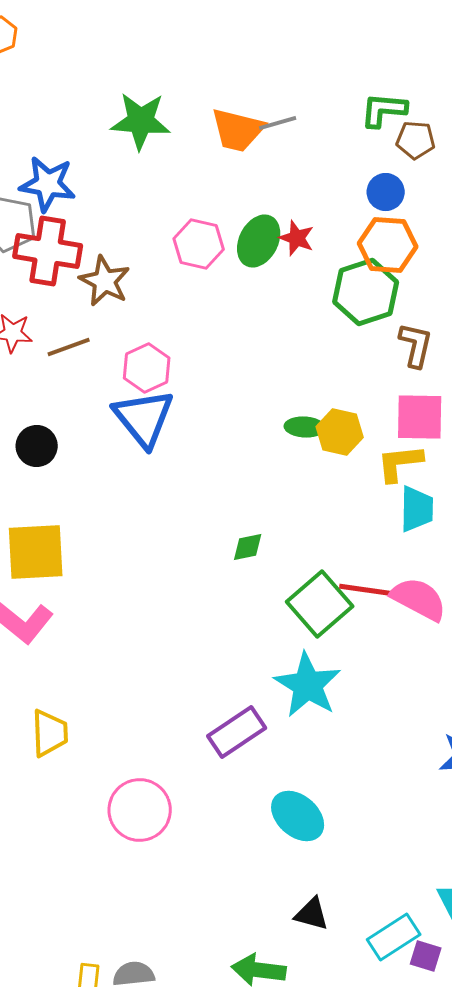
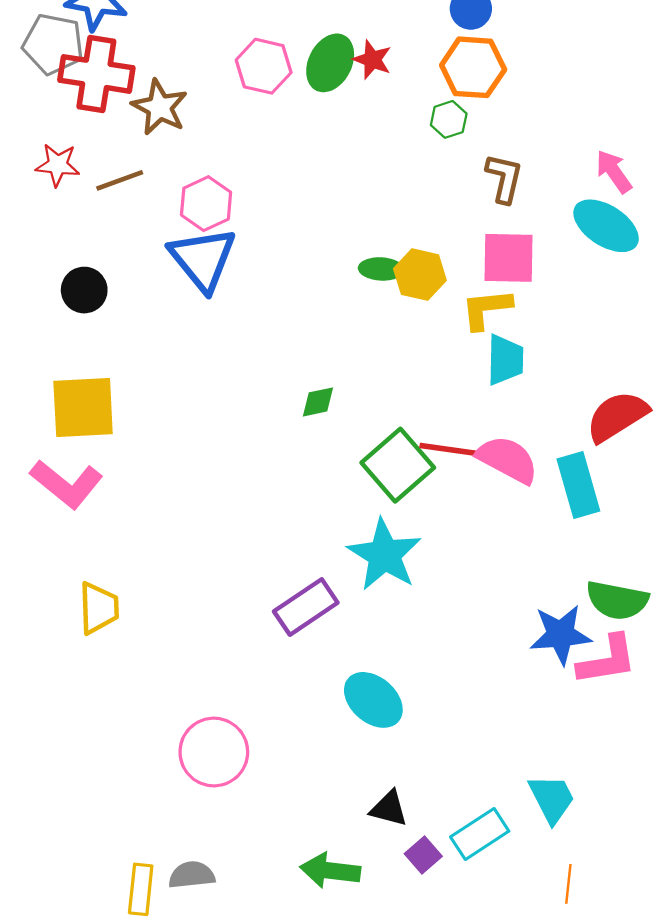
green hexagon: (366, 292) -> (449, 119), size x0.5
pink circle: (140, 810) -> (214, 752), moved
purple square: (426, 956) -> (423, 855), moved, turned 32

